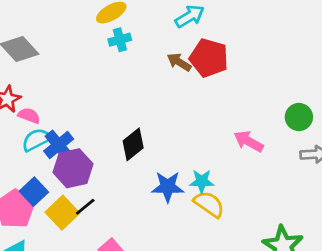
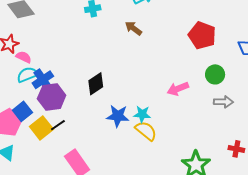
red pentagon: (209, 58) -> (202, 35), moved
pink arrow: (249, 141) -> (178, 89), turned -55

